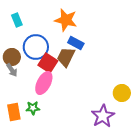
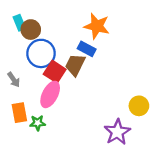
orange star: (66, 20) -> (97, 26), moved
brown circle: (12, 57) -> (31, 30), moved
orange rectangle: (14, 112) -> (19, 113), moved

